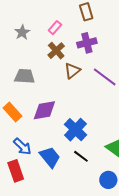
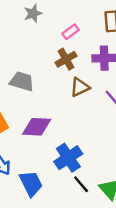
gray star: (22, 32) -> (33, 13), moved
black line: (81, 156) -> (81, 184), moved

